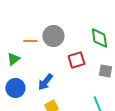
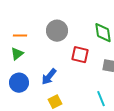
orange line: (30, 41) -> (20, 36), moved
red square: (76, 60) -> (80, 55), turned 30

